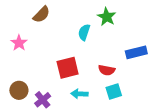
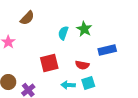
green star: (107, 17) -> (84, 29), moved
cyan arrow: (79, 94) -> (68, 85), moved

